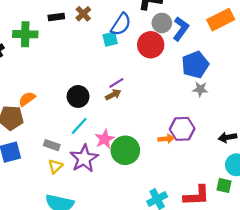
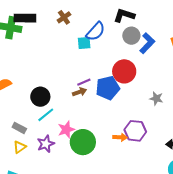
black rectangle: (56, 17) -> (25, 18), moved, size x1.5
red circle: (151, 45) -> (124, 71), moved
blue pentagon: (195, 65) -> (108, 88), moved
black circle: (78, 96) -> (40, 97), moved
purple star: (84, 158) -> (46, 144), size x0.7

